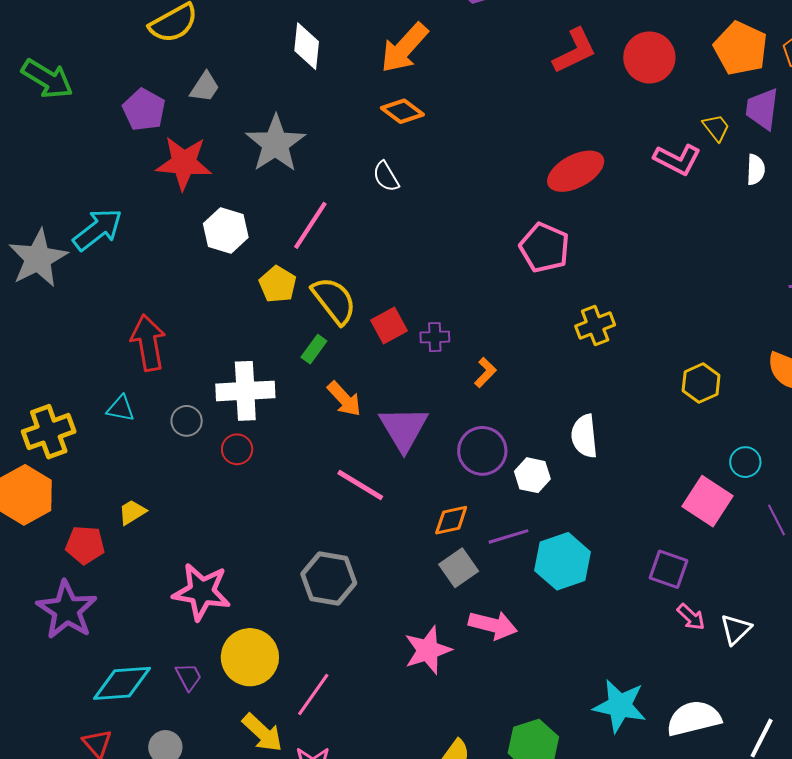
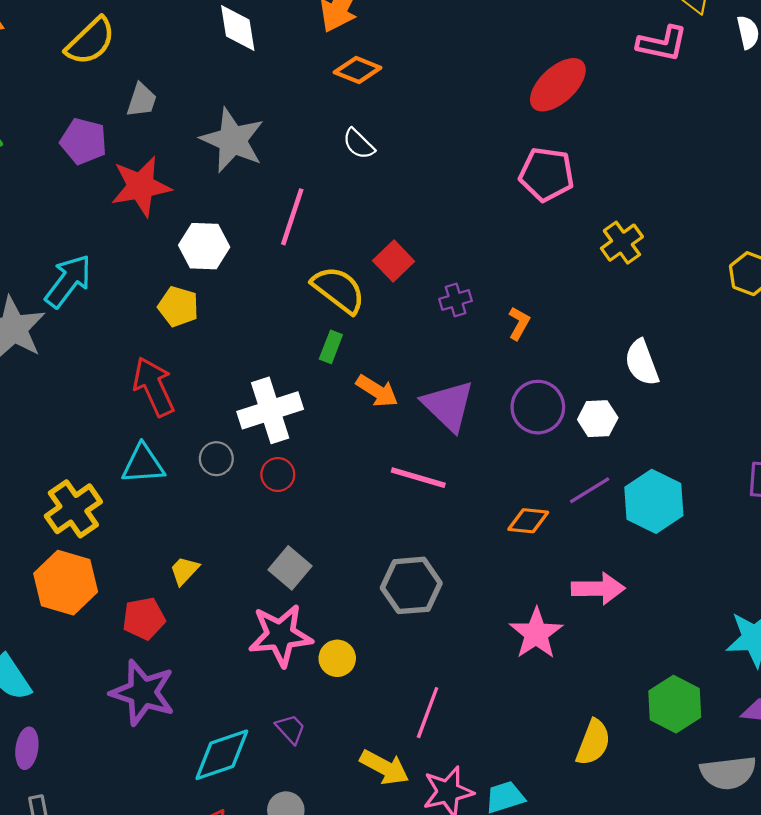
yellow pentagon: (278, 284) -> (178, 307), moved
red square: (389, 325) -> (394, 261), moved
cyan triangle: (121, 408) -> (143, 464), size x1.4
orange diamond: (451, 520) -> (528, 521), moved, turned 33
gray square: (459, 568) -> (290, 568), moved
yellow circle: (250, 657) -> (337, 658), moved, size x0.6

